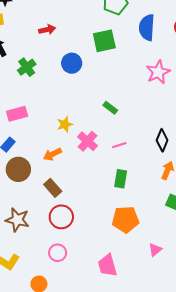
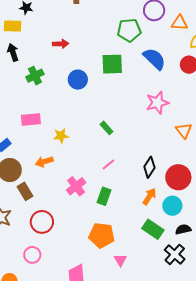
blue semicircle: (147, 27) -> (154, 59), turned 120
pink rectangle: (17, 114) -> (31, 119), moved
pink cross: (88, 141) -> (76, 186), moved
pink line: (119, 145) -> (108, 165), turned -32
brown rectangle: (53, 188) -> (25, 191), moved
pink triangle: (155, 250) -> (120, 260), moved, turned -32

